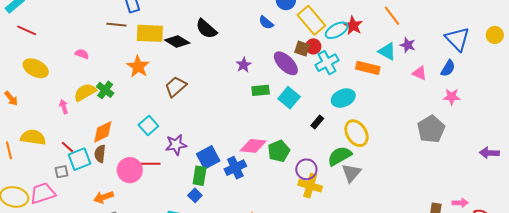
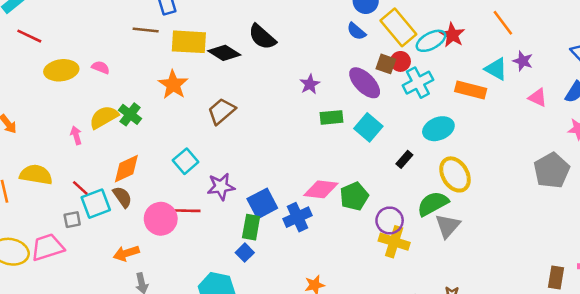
blue semicircle: (266, 23) -> (356, 31), moved
yellow ellipse: (36, 68) -> (61, 70), moved, turned -35
brown semicircle: (100, 154) -> (122, 197), turned 138

